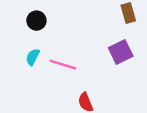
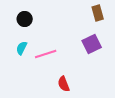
pink line: (63, 65) -> (46, 54), turned -35

